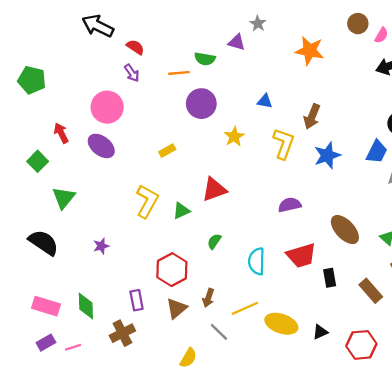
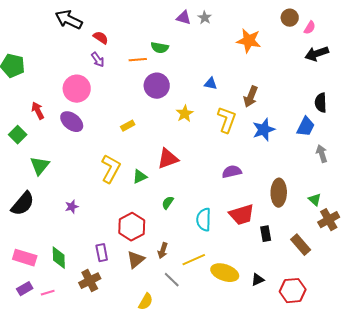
purple triangle: (237, 42) -> (184, 18), moved
brown ellipse: (345, 230) -> (279, 193), turned 44
black semicircle: (44, 242) -> (23, 204), turned 96

